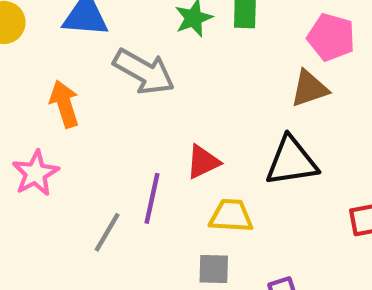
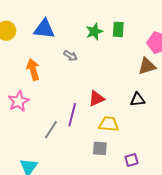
gray arrow: (144, 72) -> (70, 56), size x0.5
black triangle: (291, 161) -> (138, 100), size x0.6

